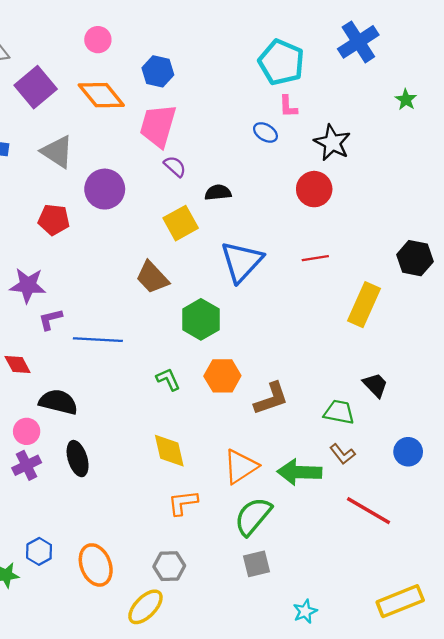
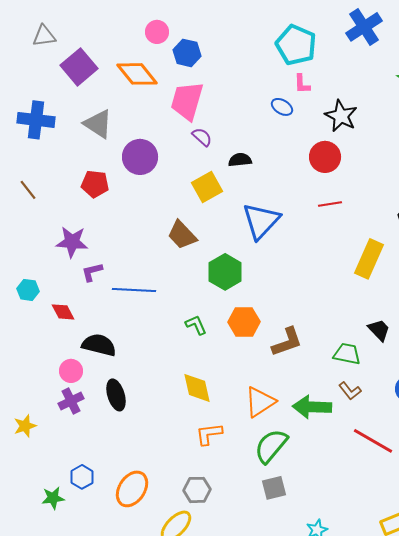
pink circle: (98, 40) -> (157, 32), moved
red line: (315, 258) -> (330, 204), moved
orange ellipse: (96, 565) -> (132, 489), turned 54

